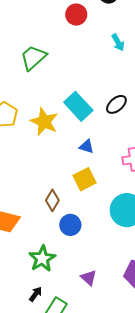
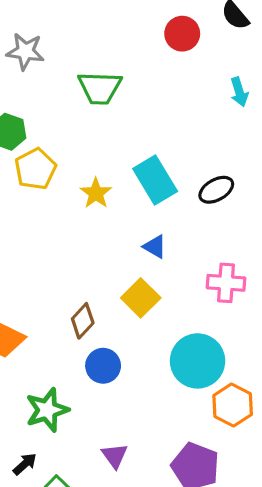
green trapezoid: (33, 58) -> (100, 88), turned -148
yellow star: (44, 122) -> (96, 193), size x0.7
yellow square: (85, 179) -> (141, 298), turned -30

